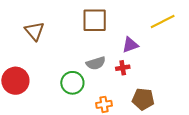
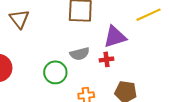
purple triangle: (130, 45) -> (115, 37), size x1.4

